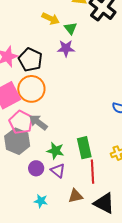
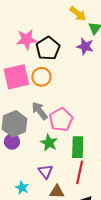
orange circle: (31, 89) -> (41, 77), size x0.7
pink pentagon: (21, 122) -> (61, 120), moved
purple circle: (36, 168) -> (12, 142), moved
purple triangle: (58, 171) -> (46, 172), moved

